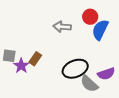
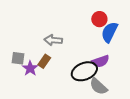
gray arrow: (62, 27) -> (53, 40), moved
purple semicircle: (106, 74) -> (100, 61), moved

